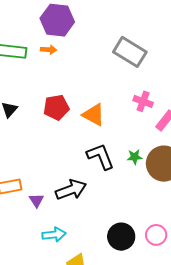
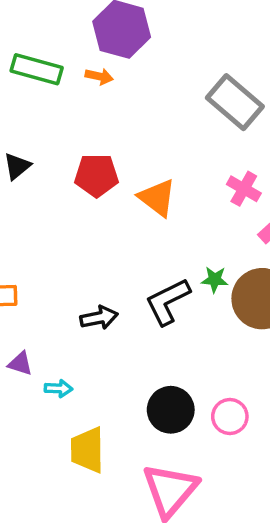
black L-shape: (101, 156) -> (168, 302), moved, turned -104
black arrow: (71, 190) -> (99, 318), size x0.7
purple triangle: (36, 200) -> (20, 364), moved, turned -49
cyan arrow: (54, 235) -> (58, 388), size x0.7

